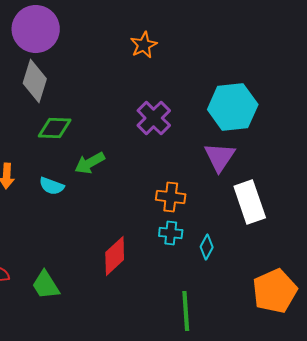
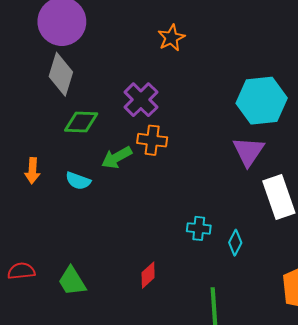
purple cross: (154, 118) -> (141, 100), moved
orange cross: (171, 197) -> (152, 140), moved
red diamond: (115, 256) -> (148, 275), moved, size x0.7

